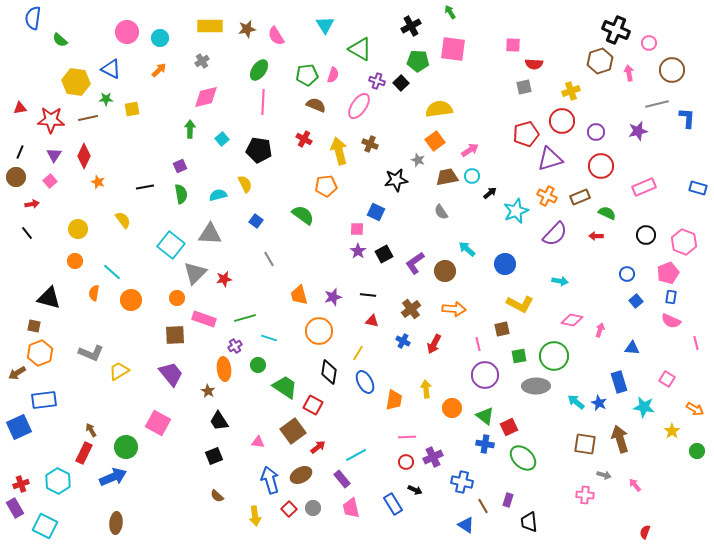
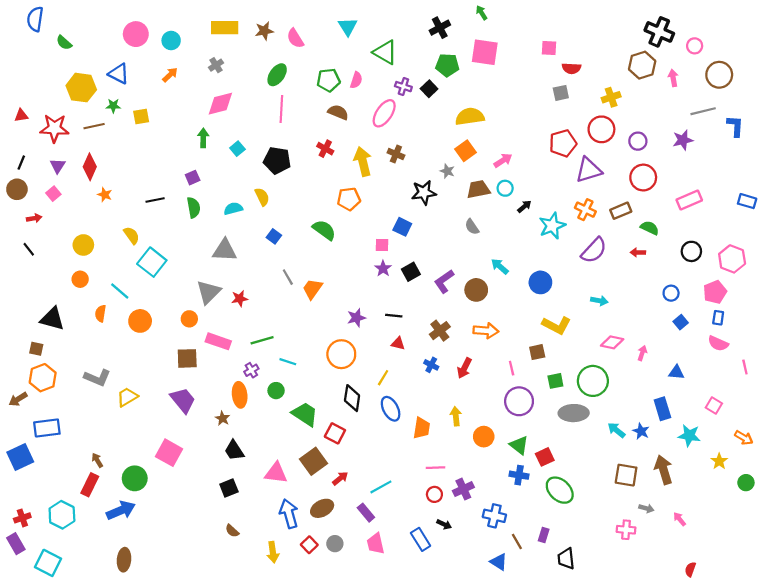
cyan square: (171, 245) -> (152, 262), moved
orange trapezoid: (299, 295) -> (312, 289), moved, turned 50
pink triangle: (258, 442) -> (276, 473), size x1.6

